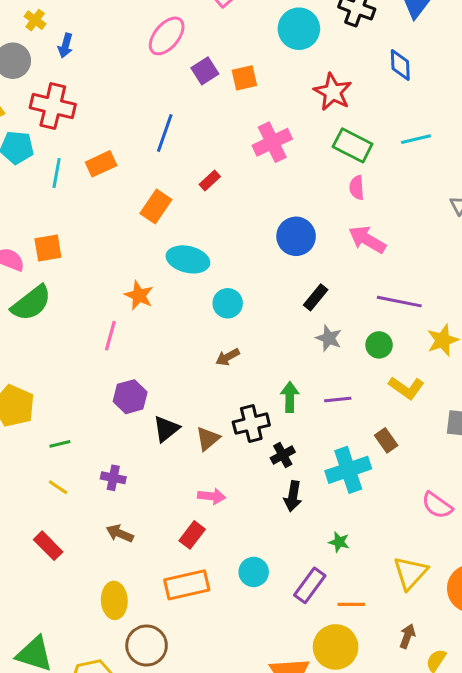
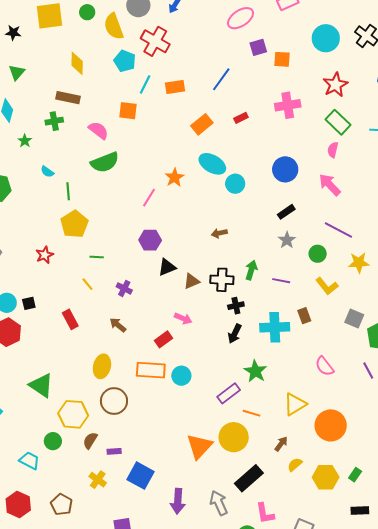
orange square: (48, 248) -> (128, 111), moved
cyan circle: (228, 303) -> (235, 184), moved
green star: (339, 542) -> (255, 371), size x1.6
cyan circle: (254, 572) -> (181, 376), moved

